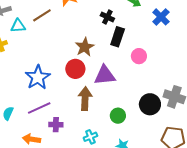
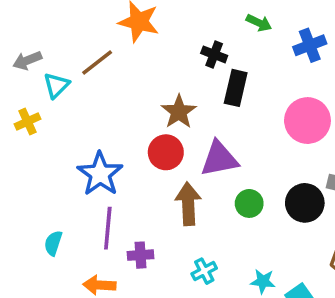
blue cross: (161, 17) -> (310, 45), turned 30
cyan triangle: (18, 26) -> (56, 85), turned -35
pink circle: (139, 56) -> (307, 121), moved, size x1.6
purple line: (39, 108) -> (108, 228), turned -55
green circle: (118, 116) -> (249, 203), moved

